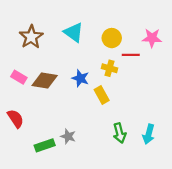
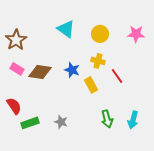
brown star: (31, 37) -> (16, 40), moved
red line: (131, 55) -> (117, 76), moved, turned 56
green rectangle: (45, 145) -> (30, 123), moved

